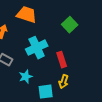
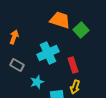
orange trapezoid: (27, 15) -> (60, 20), moved

